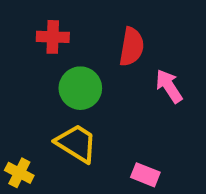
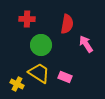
yellow cross: (19, 173) -> (17, 84), moved
pink rectangle: (145, 175) -> (65, 77), moved

